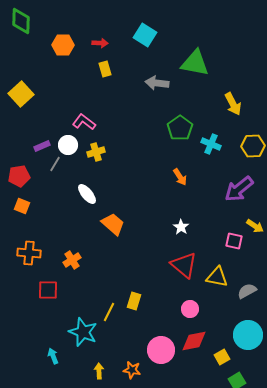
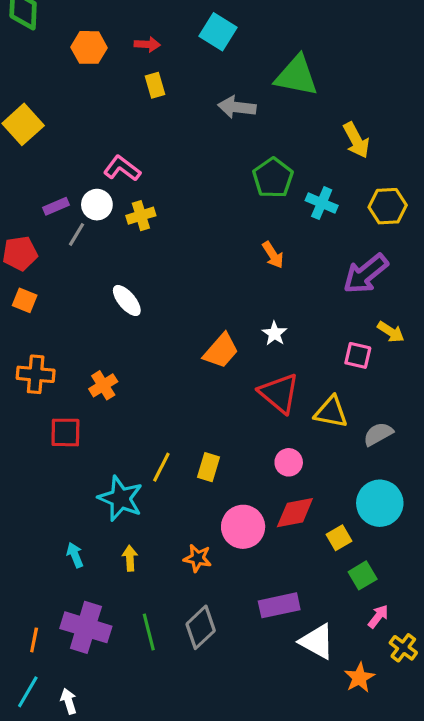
white ellipse: (87, 194) -> (127, 300), moved
orange trapezoid: (113, 224) -> (221, 351), moved, turned 90
yellow rectangle: (134, 301) -> (208, 467), moved
cyan arrow: (53, 356) -> (75, 555), moved
yellow arrow: (99, 371) -> (130, 558), moved

